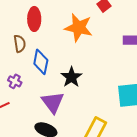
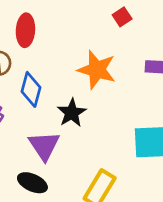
orange star: (79, 28) -> (97, 70), moved

